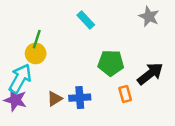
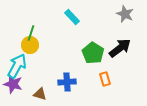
green pentagon: (111, 63) -> (93, 53), turned 30
black arrow: (150, 74) -> (120, 48), moved
brown triangle: (55, 99) -> (40, 94), moved, turned 48

